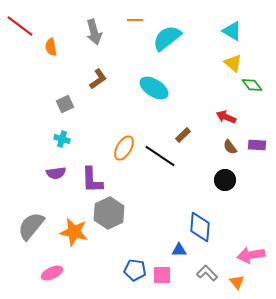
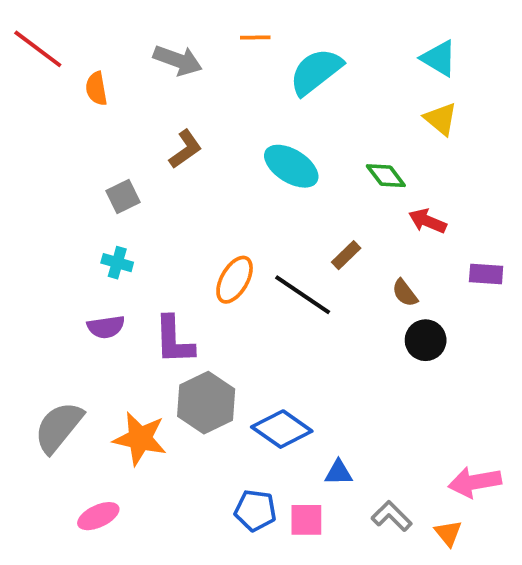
gray arrow: (94, 32) -> (178, 60), turned -55
green diamond: (252, 85) -> (386, 176), moved
brown semicircle: (230, 147) -> (405, 293), moved
blue diamond: (200, 227) -> (282, 429), moved, turned -60

